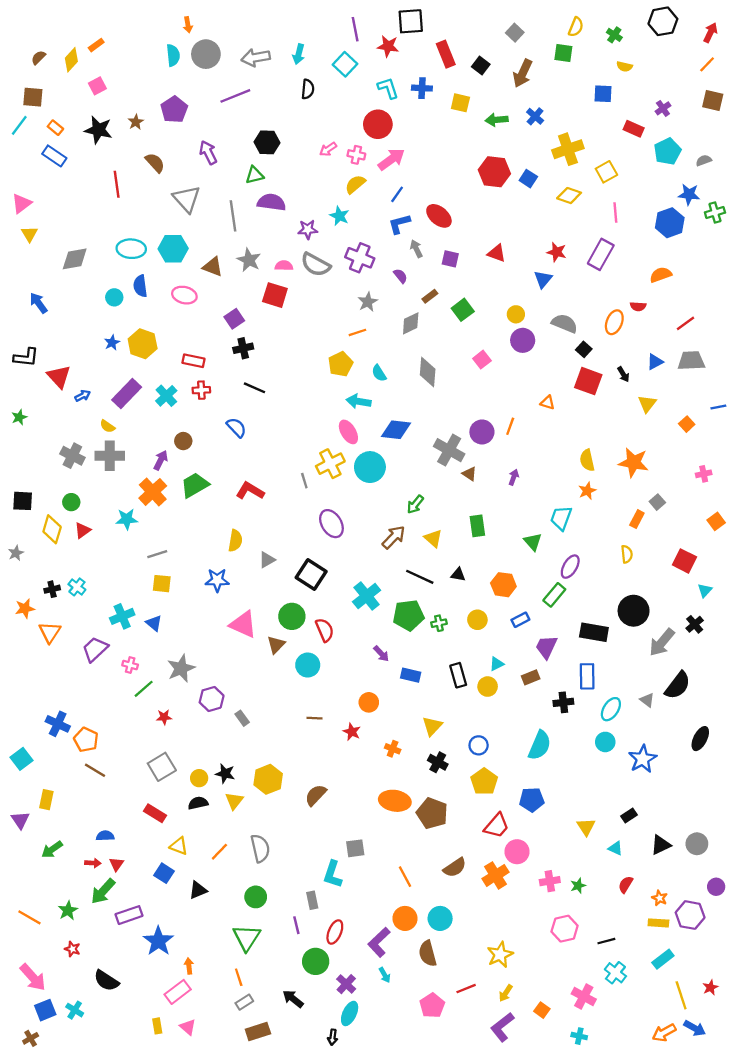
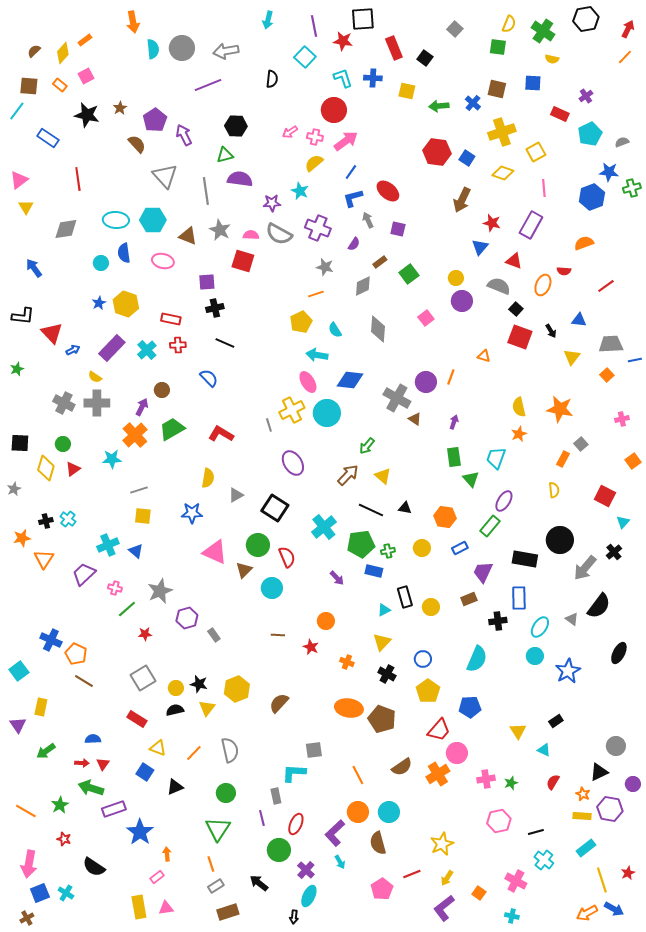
orange arrow: (188, 25) -> (133, 22), moved, size x1.5
green cross: (614, 35) -> (543, 31), size x1.6
cyan arrow: (299, 54) -> (268, 20), moved
brown arrow: (523, 73) -> (462, 200), moved
brown square: (713, 100) -> (497, 89), moved
purple pentagon: (174, 110) -> (155, 120), moved
orange rectangle: (55, 128) -> (60, 85), moved
red line: (117, 184) -> (78, 179), moved
red triangle: (497, 253) -> (514, 261), moved
purple semicircle: (400, 276) -> (354, 244), turned 72
gray star: (368, 302) -> (325, 267), turned -30
purple square: (234, 319) -> (207, 282), turned 30
gray trapezoid: (691, 361) -> (611, 344), moved
blue triangle: (655, 362) -> (579, 320), turned 35
green rectangle: (477, 526) -> (454, 457), moved
cyan triangle: (497, 664) -> (384, 610), moved
blue rectangle: (411, 675) -> (374, 571), moved
black triangle: (661, 845) -> (599, 772), moved
cyan L-shape: (333, 874) -> (294, 773), turned 75
green arrow: (103, 891) -> (91, 788), turned 65
pink arrow: (33, 977) -> (29, 864), turned 52
pink rectangle: (178, 992) -> (157, 877), size x0.6
yellow rectangle: (157, 1026) -> (139, 907), size x1.6
pink triangle: (188, 1027) -> (166, 908), turned -49

